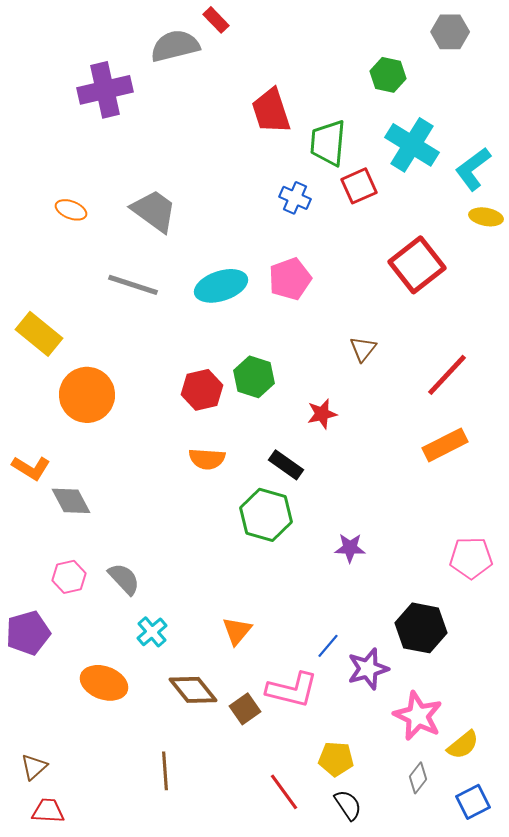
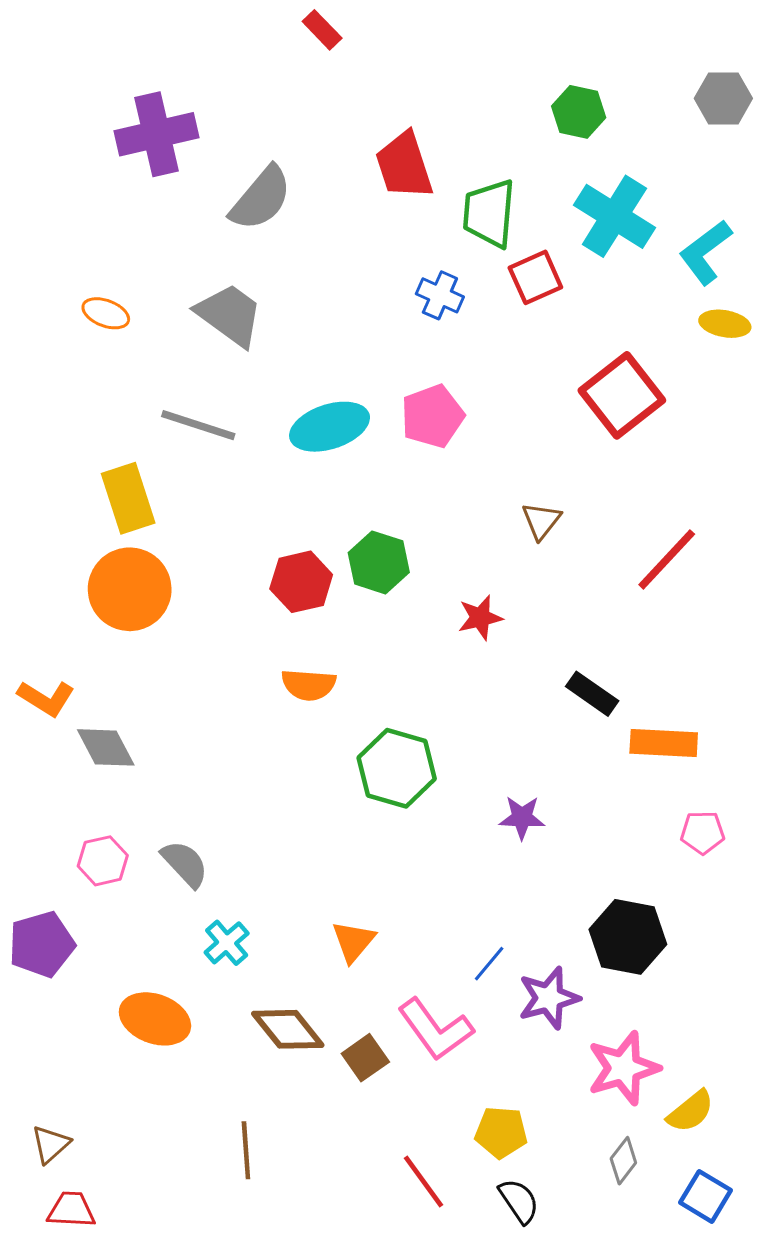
gray hexagon: (450, 32) -> (723, 98), moved
gray semicircle: (175, 46) -> (261, 198), moved, turned 144
yellow rectangle: (39, 334) -> (128, 498), moved, turned 33
orange rectangle: (445, 445) -> (664, 743), moved, turned 30
black rectangle: (286, 465) -> (592, 694), moved
pink pentagon: (471, 558) -> (702, 832), size x0.7
pink L-shape: (292, 690) -> (435, 1029), turned 40
pink star: (418, 716) -> (623, 1068), turned 30
blue square: (473, 802) -> (705, 1196), turned -32

